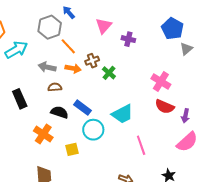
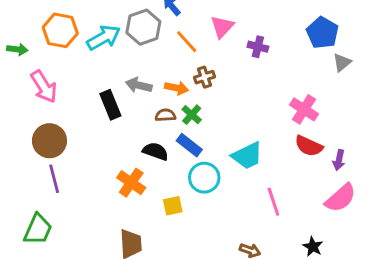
orange line: (68, 46) -> (187, 42), moved
cyan arrow: (16, 50) -> (104, 38), moved
green cross: (109, 73) -> (192, 115), moved
brown semicircle: (55, 87) -> (165, 115), moved
black rectangle: (20, 99) -> (110, 105), moved

